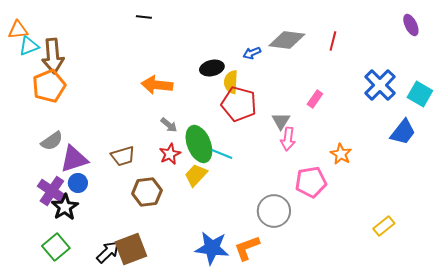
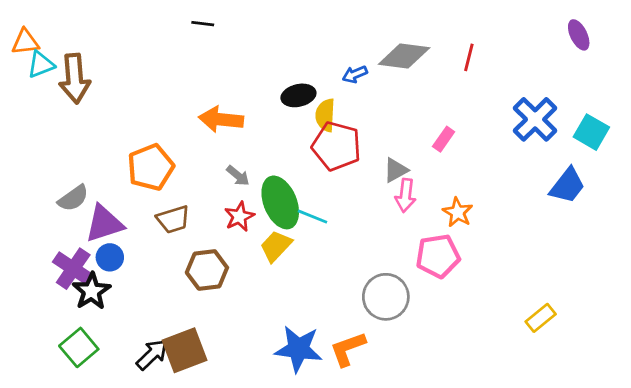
orange pentagon: (49, 86) -> (151, 167), moved
gray triangle: (281, 121) -> (396, 170), turned 30
orange star: (341, 154) -> (458, 212), moved

